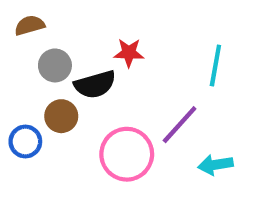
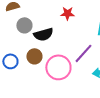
red star: (129, 53) -> (67, 13), moved
brown circle: (61, 116) -> (34, 56), moved

